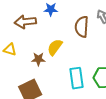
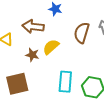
brown arrow: (25, 22) -> (33, 27), moved

